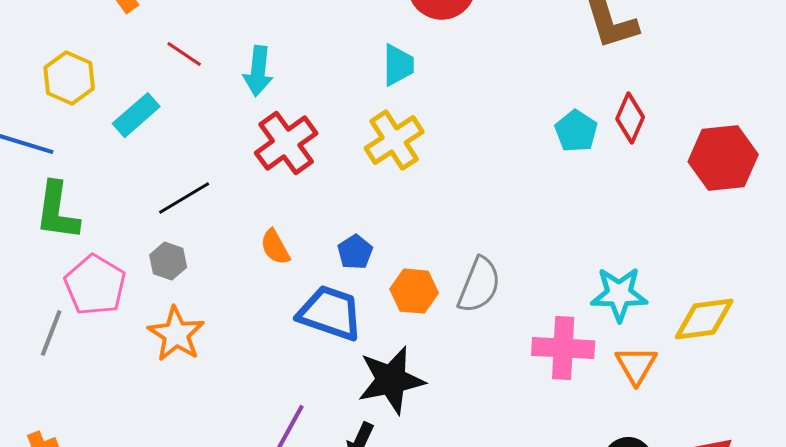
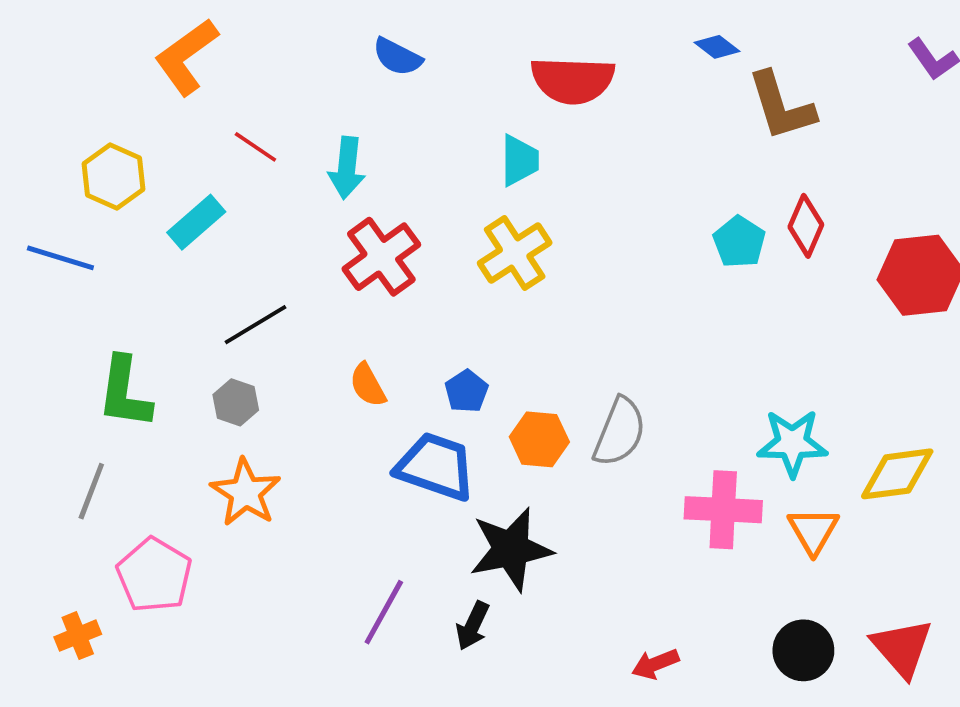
green L-shape: (57, 211) -> (125, 392), moved
pink pentagon: (95, 285) -> (154, 575), moved

